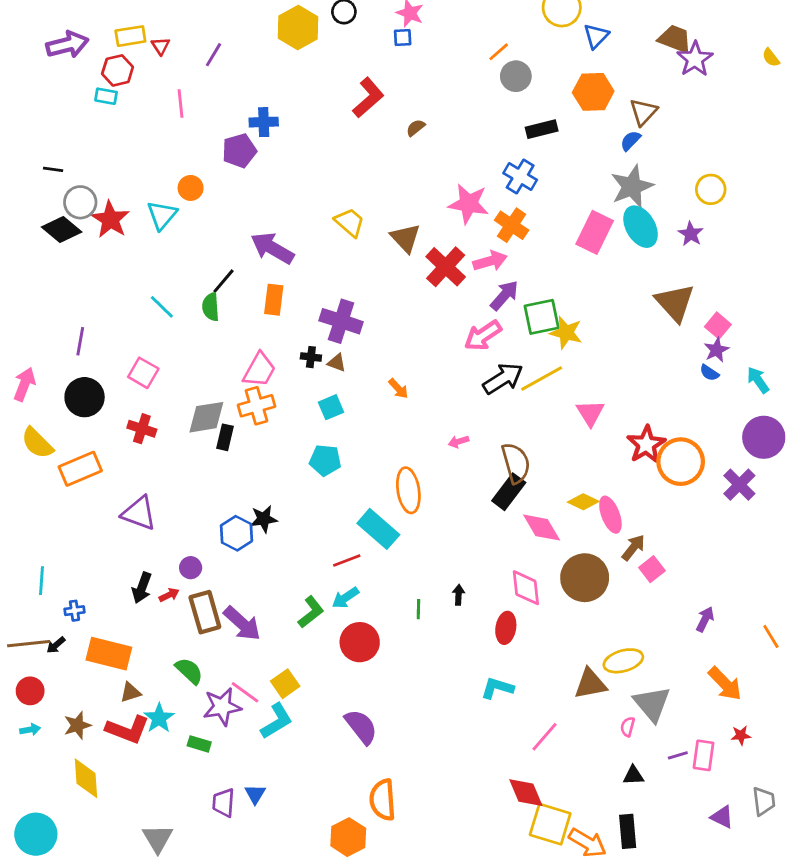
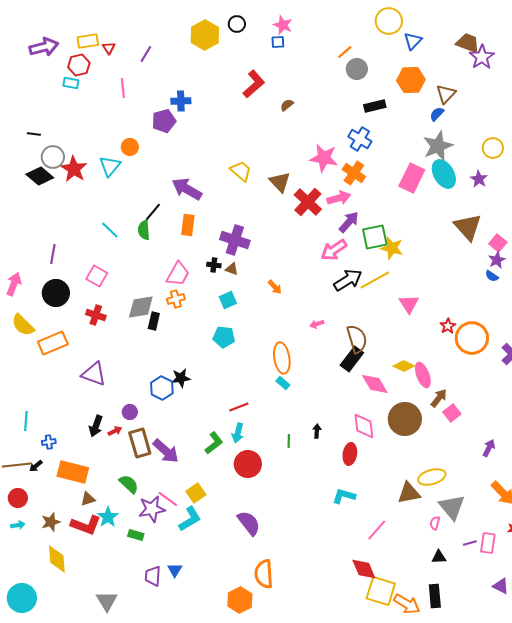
orange cross: (256, 406) -> (176, 299), size x0.7
red star: (646, 444) -> (448, 326), size x0.6
cyan rectangle: (378, 529) -> (283, 383), moved, size x0.5
cyan arrow: (345, 598) -> (238, 433), turned -42

